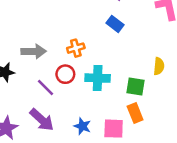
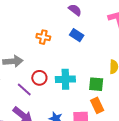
orange cross: (76, 48) -> (43, 37), moved, turned 32

